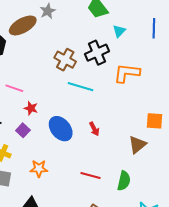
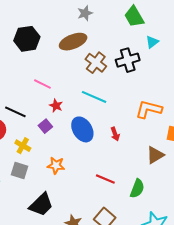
brown ellipse: (23, 25) -> (73, 42), moved
orange L-shape: (127, 73) -> (149, 109), moved
cyan line: (80, 87) -> (94, 97), moved

